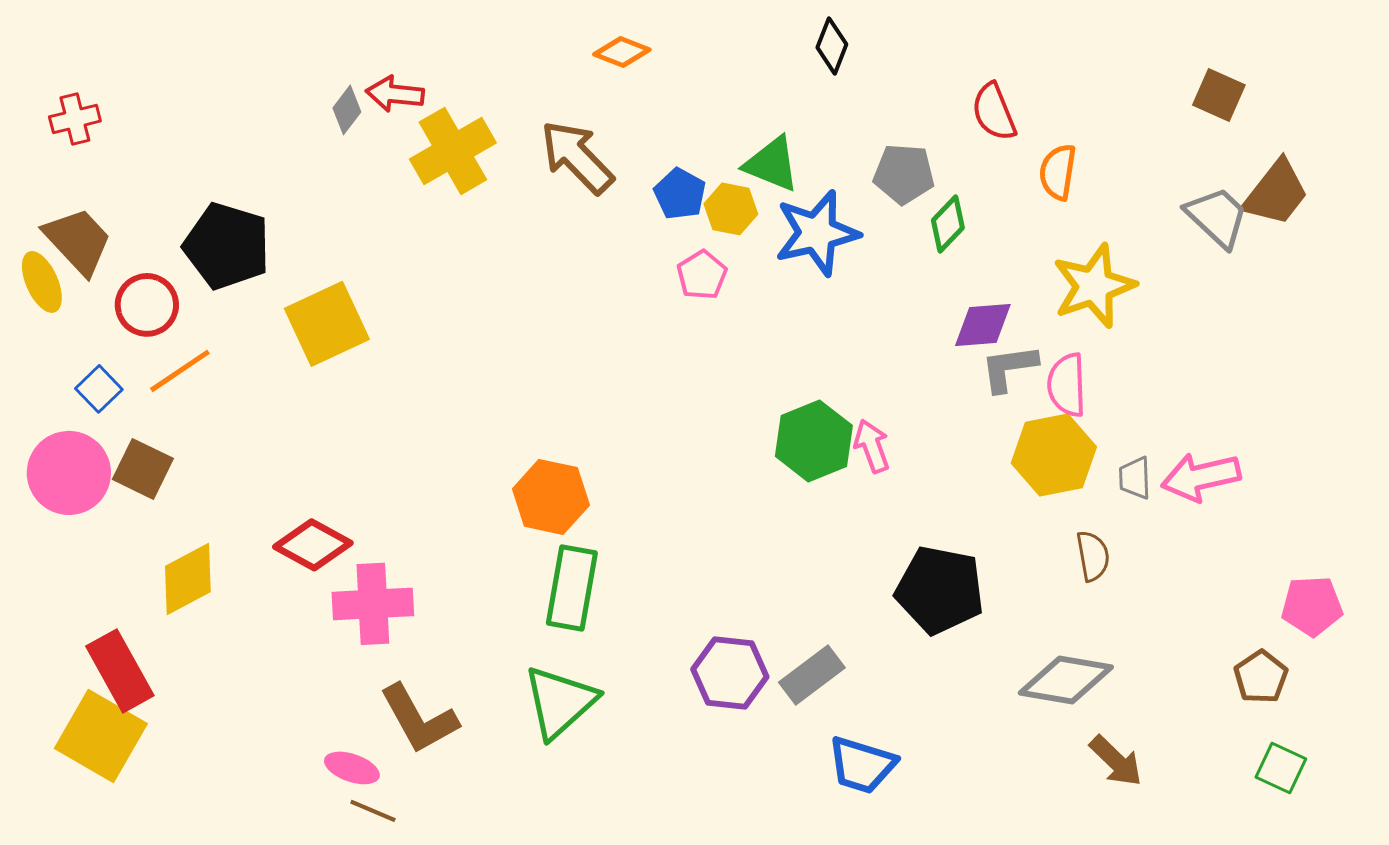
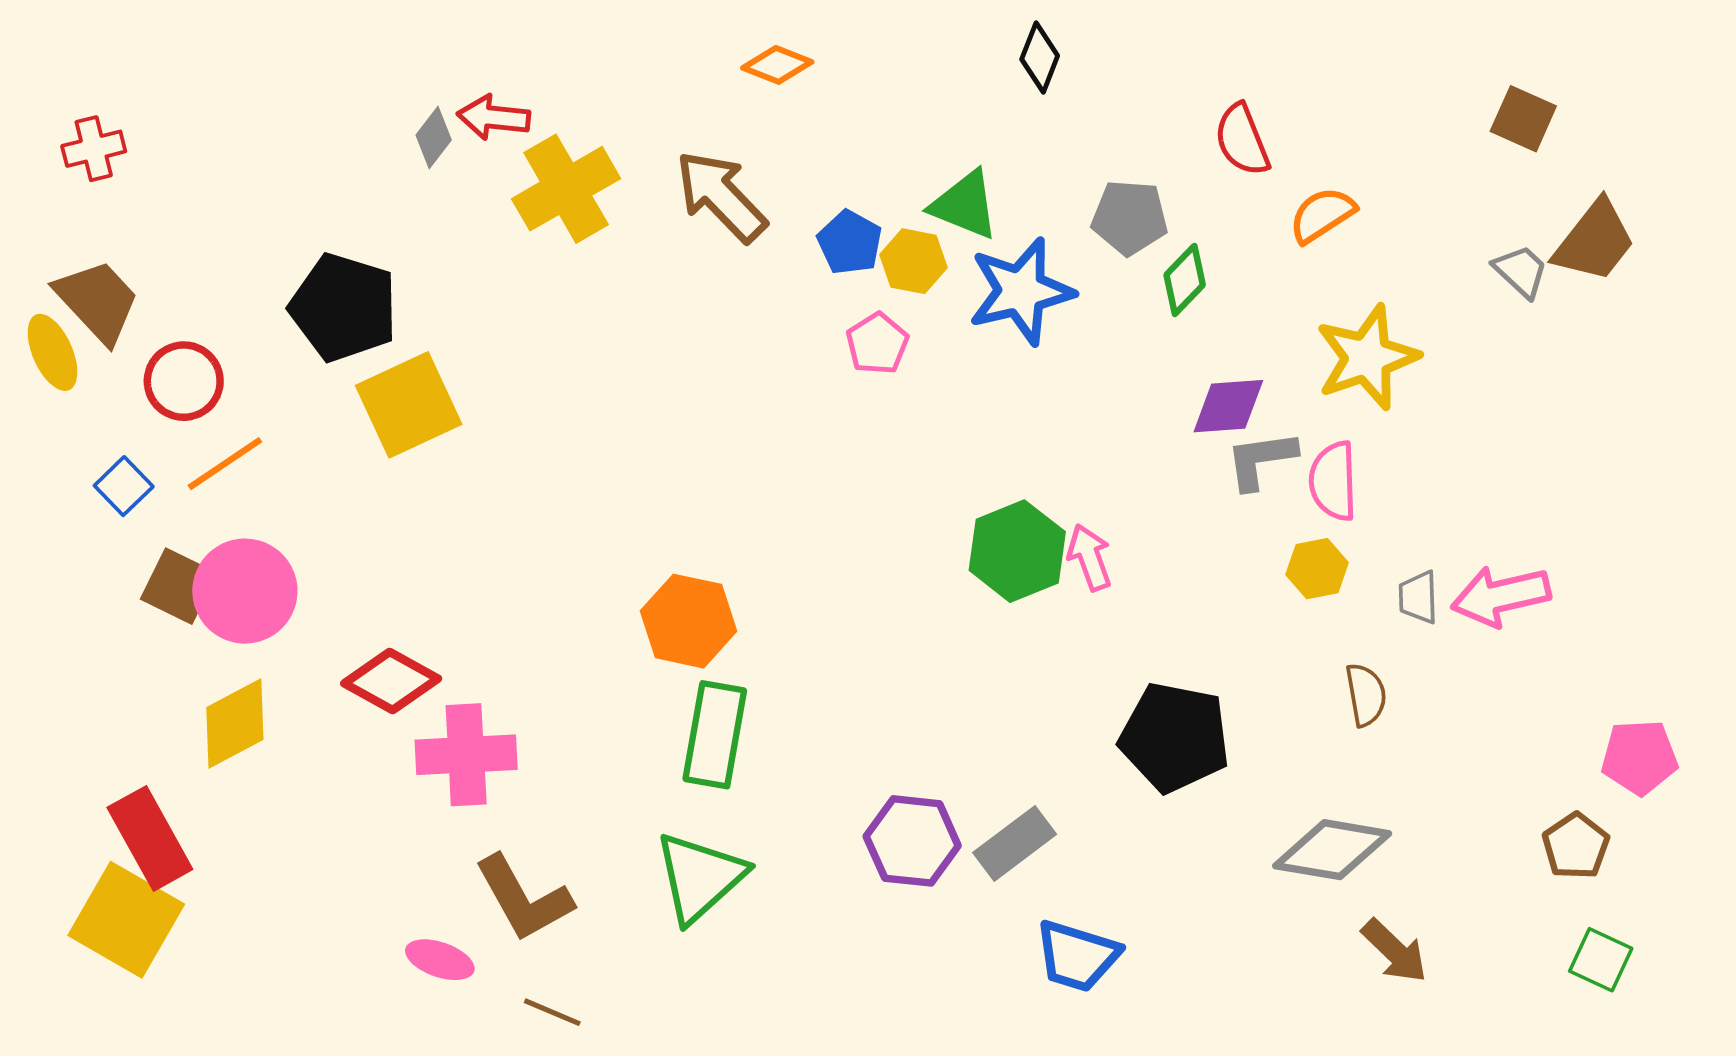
orange semicircle: (1058, 172) -> (1322, 215), turned 48
gray trapezoid: (1217, 217) -> (1521, 271), size x0.7
black pentagon: (227, 246) -> (344, 307), moved
yellow hexagon: (1054, 455) -> (1317, 569), size x0.6
pink circle: (69, 473) -> (245, 591), moved
brown line: (373, 811) -> (552, 1012), moved

